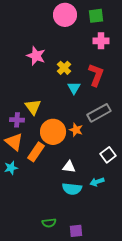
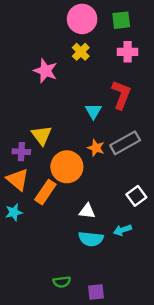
yellow cross: (64, 68) -> (81, 52), moved
orange star: (76, 130) -> (96, 148), moved

